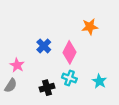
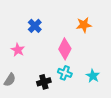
blue cross: (44, 46) -> (35, 26), moved
pink star: (17, 65) -> (18, 50), moved

